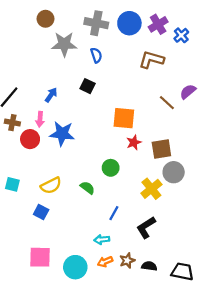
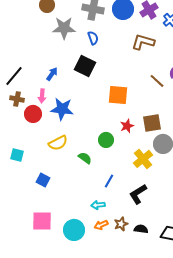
black square: (87, 86) -> (85, 66), size x1.5
red star: (134, 142) -> (127, 126), moved
yellow semicircle: (51, 185) -> (58, 143), moved

